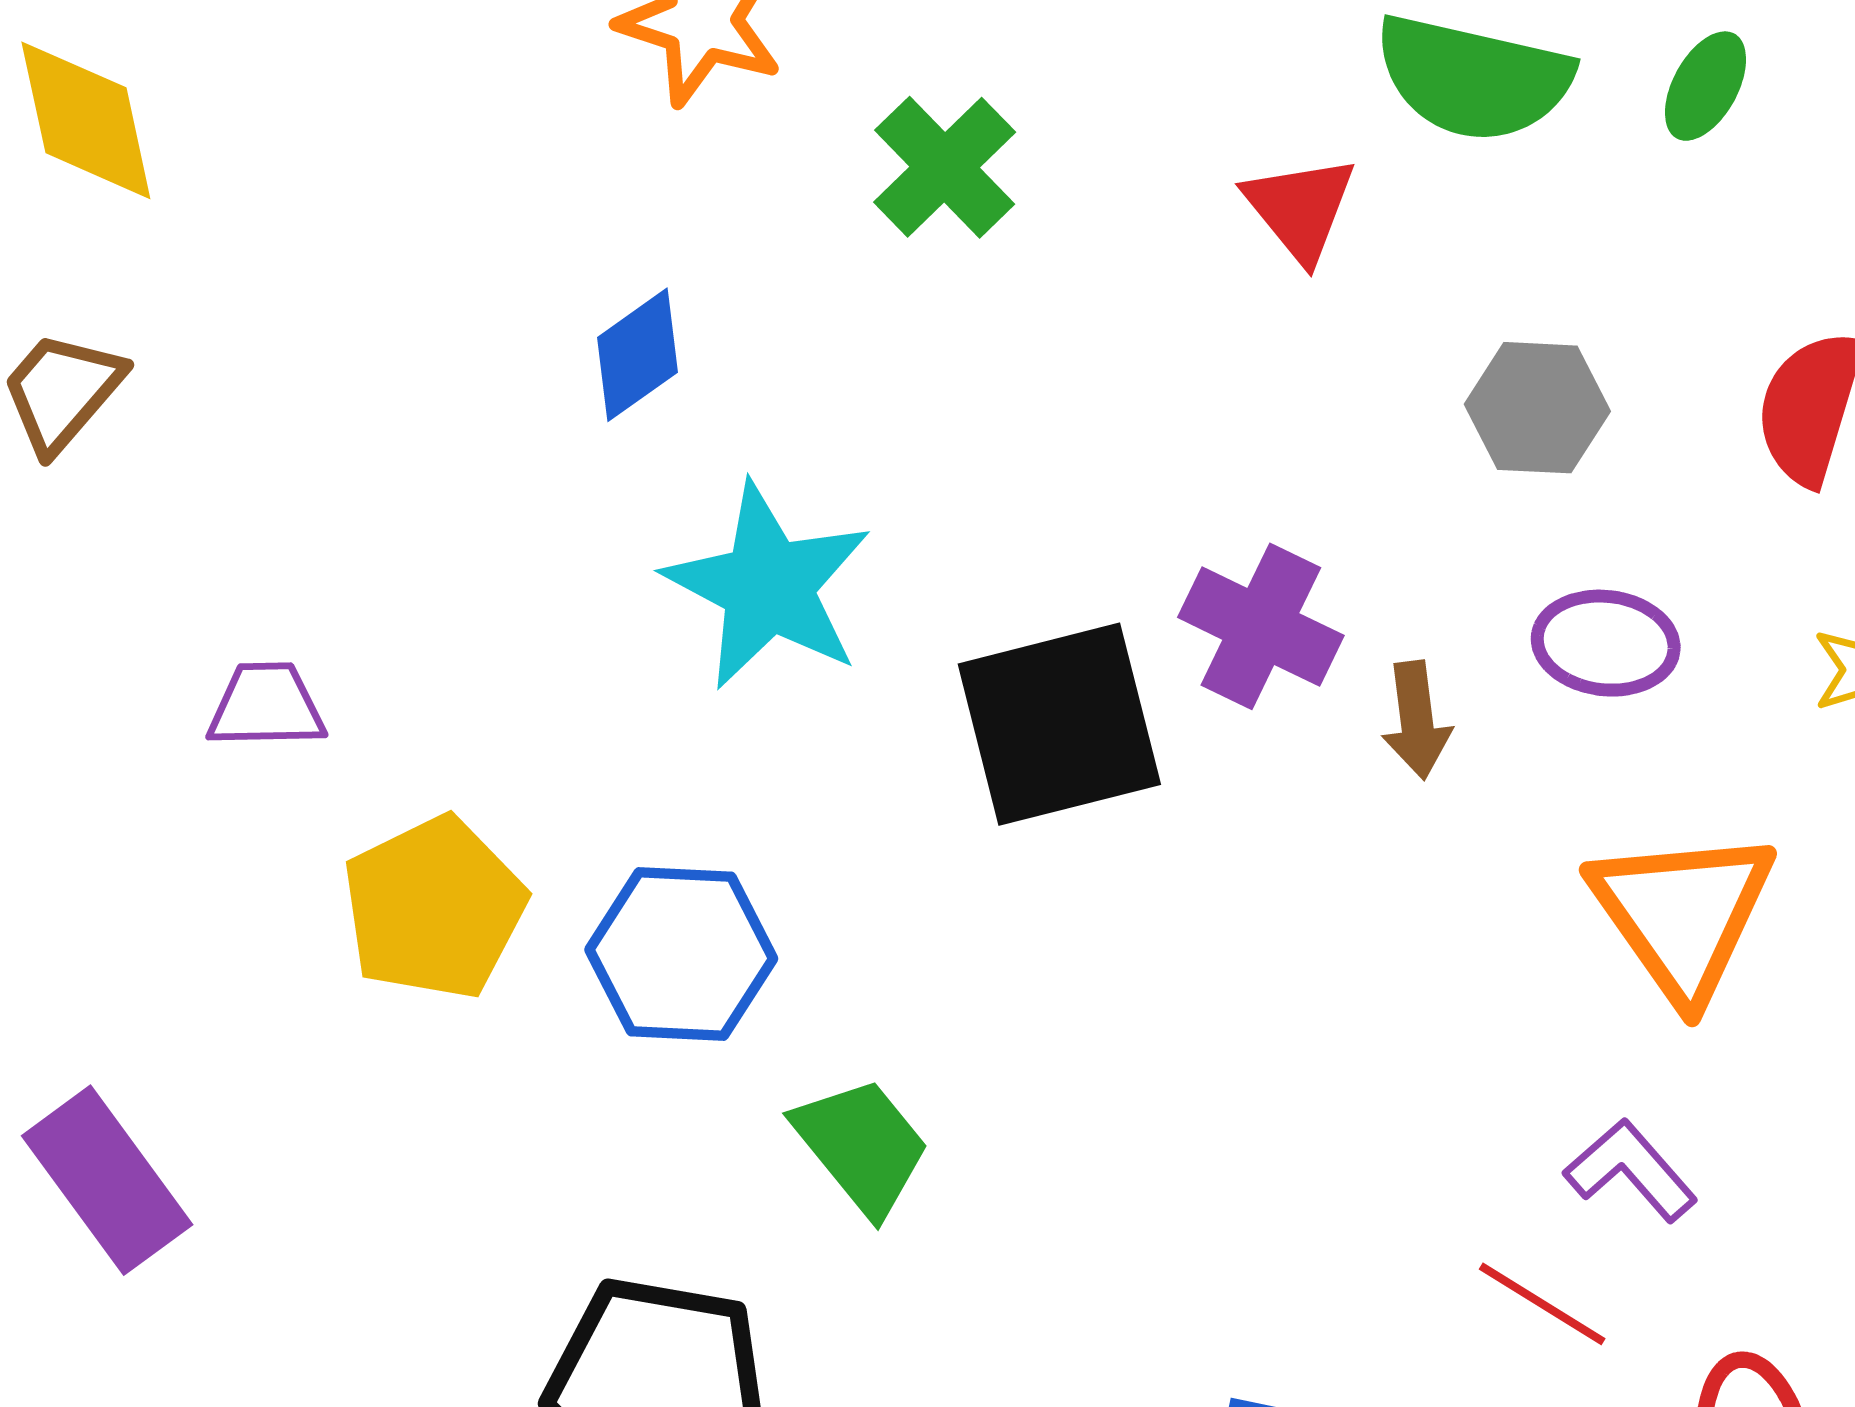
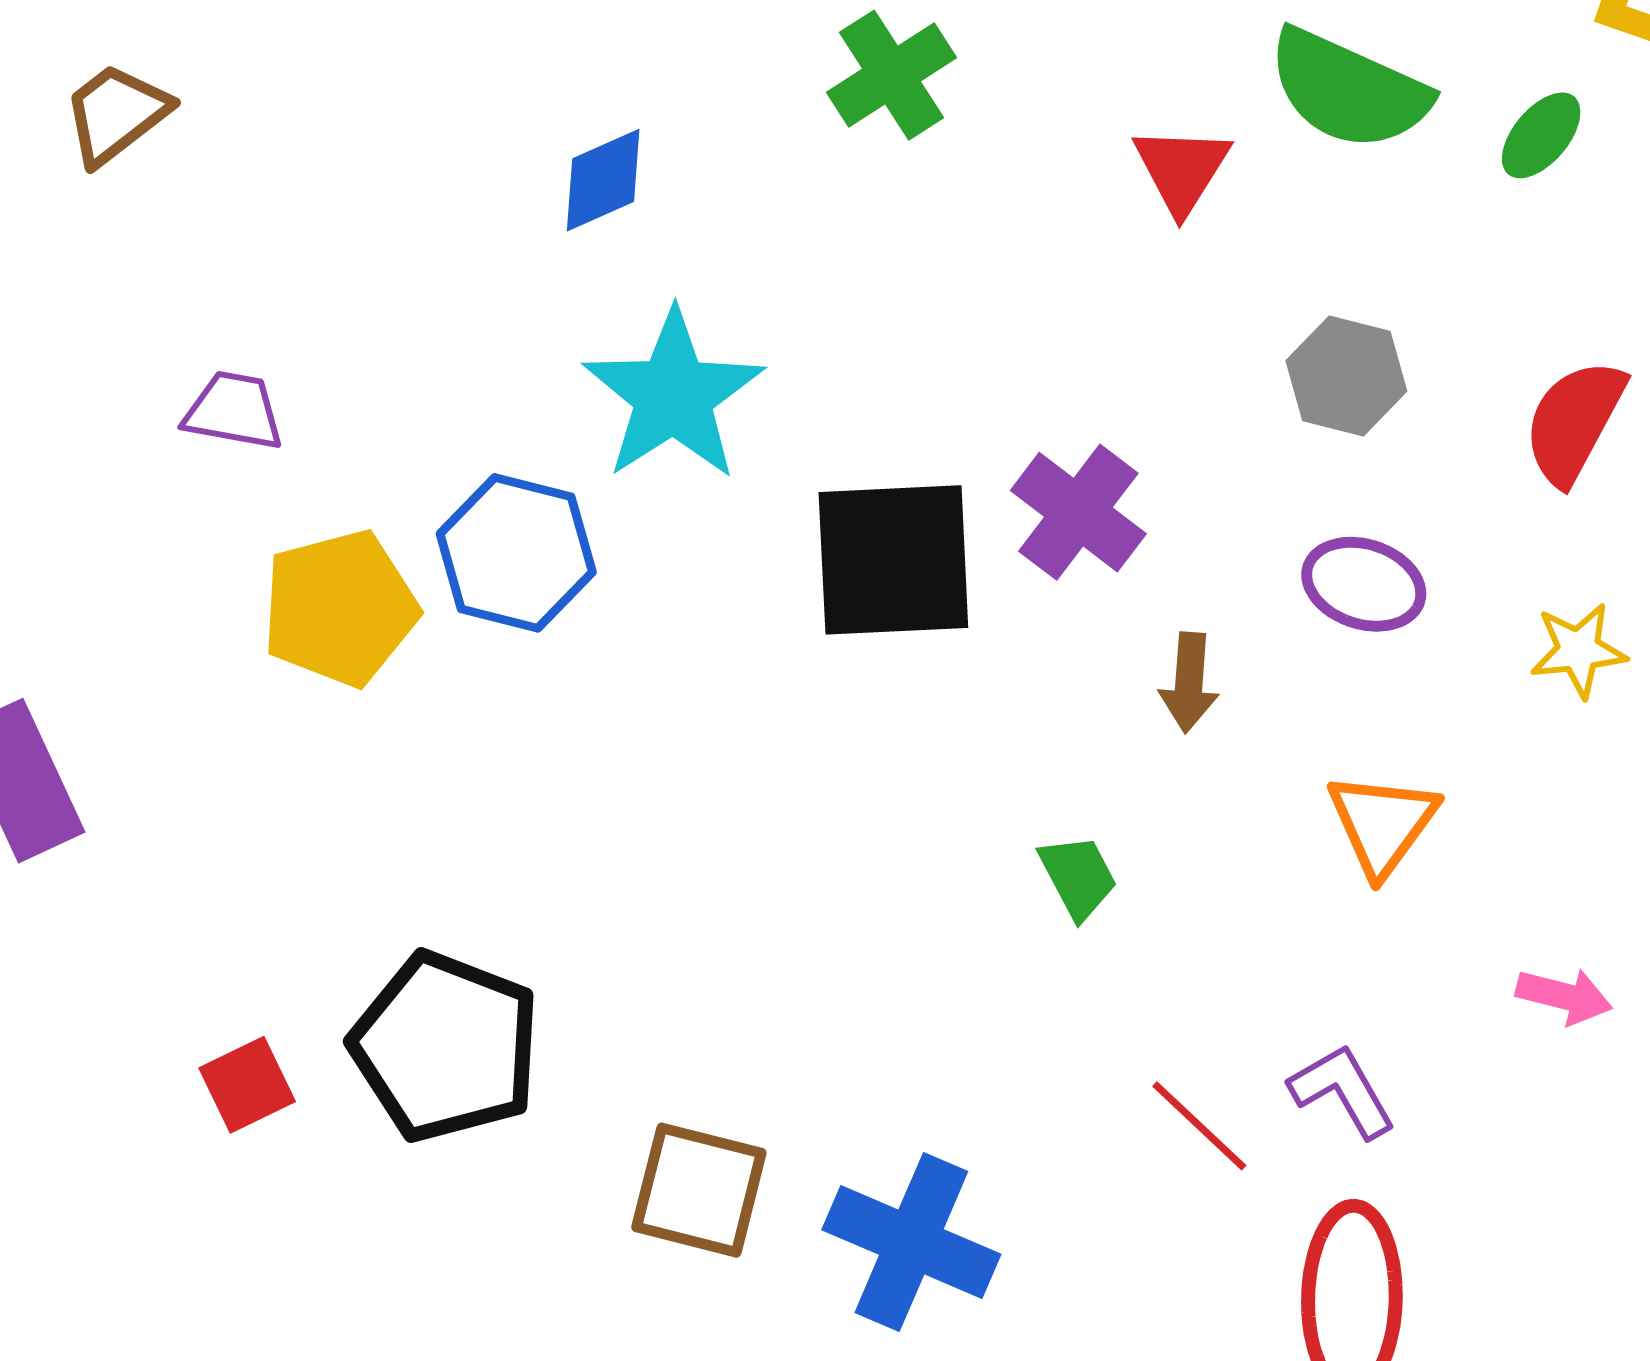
brown arrow: (1417, 720) -> (1189, 683), moved
orange triangle: (1683, 914) -> (1382, 824), size x0.7
blue hexagon: (681, 954) -> (516, 553), moved
green trapezoid: (862, 1146) -> (1078, 877), moved, size x0.7
purple L-shape: (1631, 1170) -> (1342, 1091), moved

